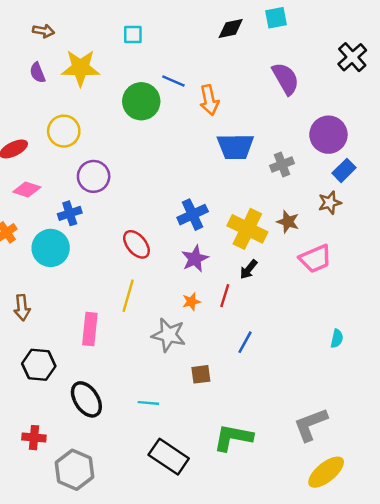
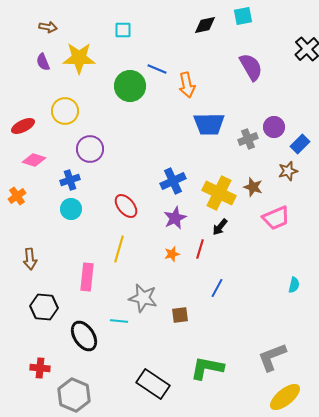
purple circle: (328, 135) -> (274, 127), moved, size x0.7
cyan circle: (51, 248) -> (71, 209), moved, size x0.7
gray star: (169, 335) -> (143, 298), moved
cyan line: (148, 403) -> (119, 321), moved

